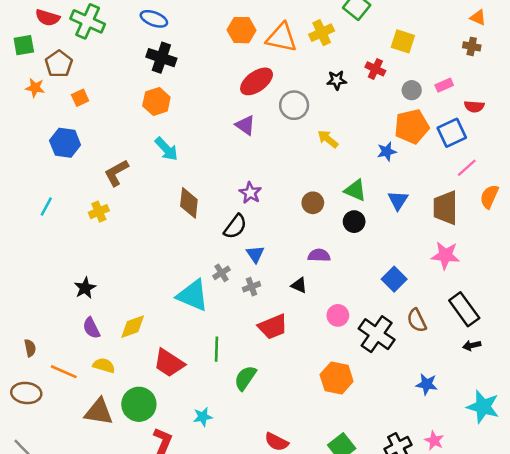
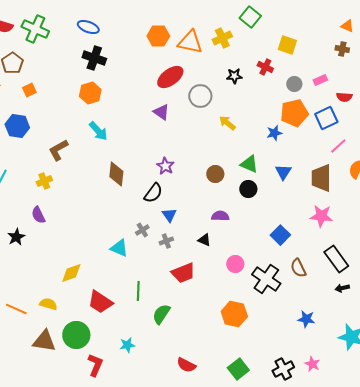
black star: (85, 288) -> (16, 237), moved
cyan triangle: (193, 295) -> (119, 248), size x0.7
purple semicircle: (91, 328) -> (38, 215), moved

